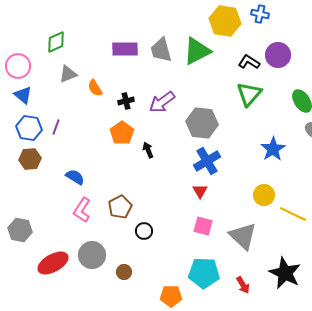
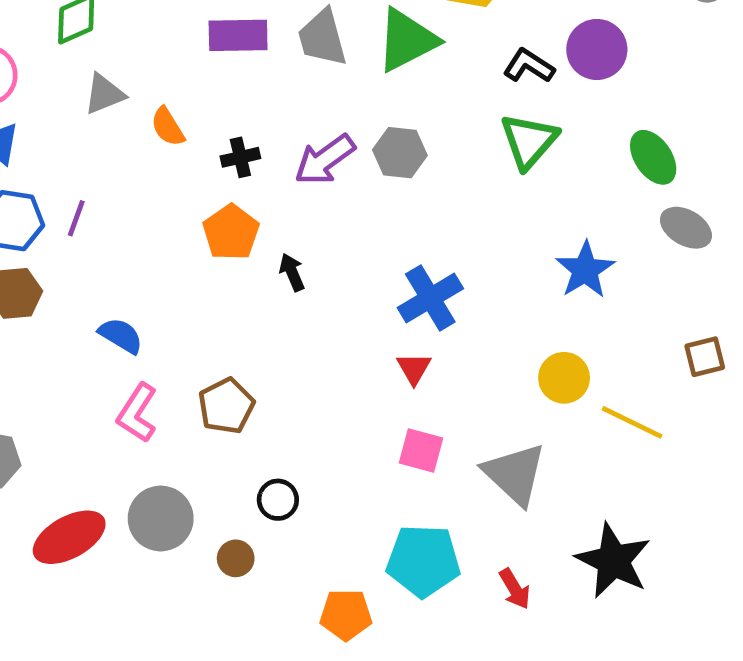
gray hexagon: (202, 123) -> (400, 153), moved, size x0.7
black circle: (144, 231) -> (278, 500), moved

